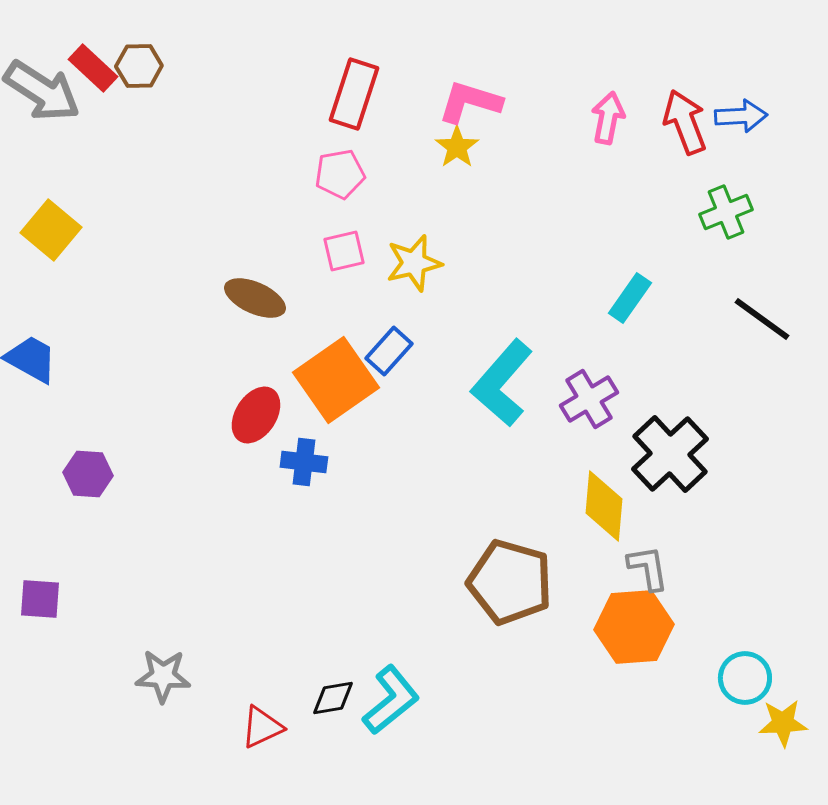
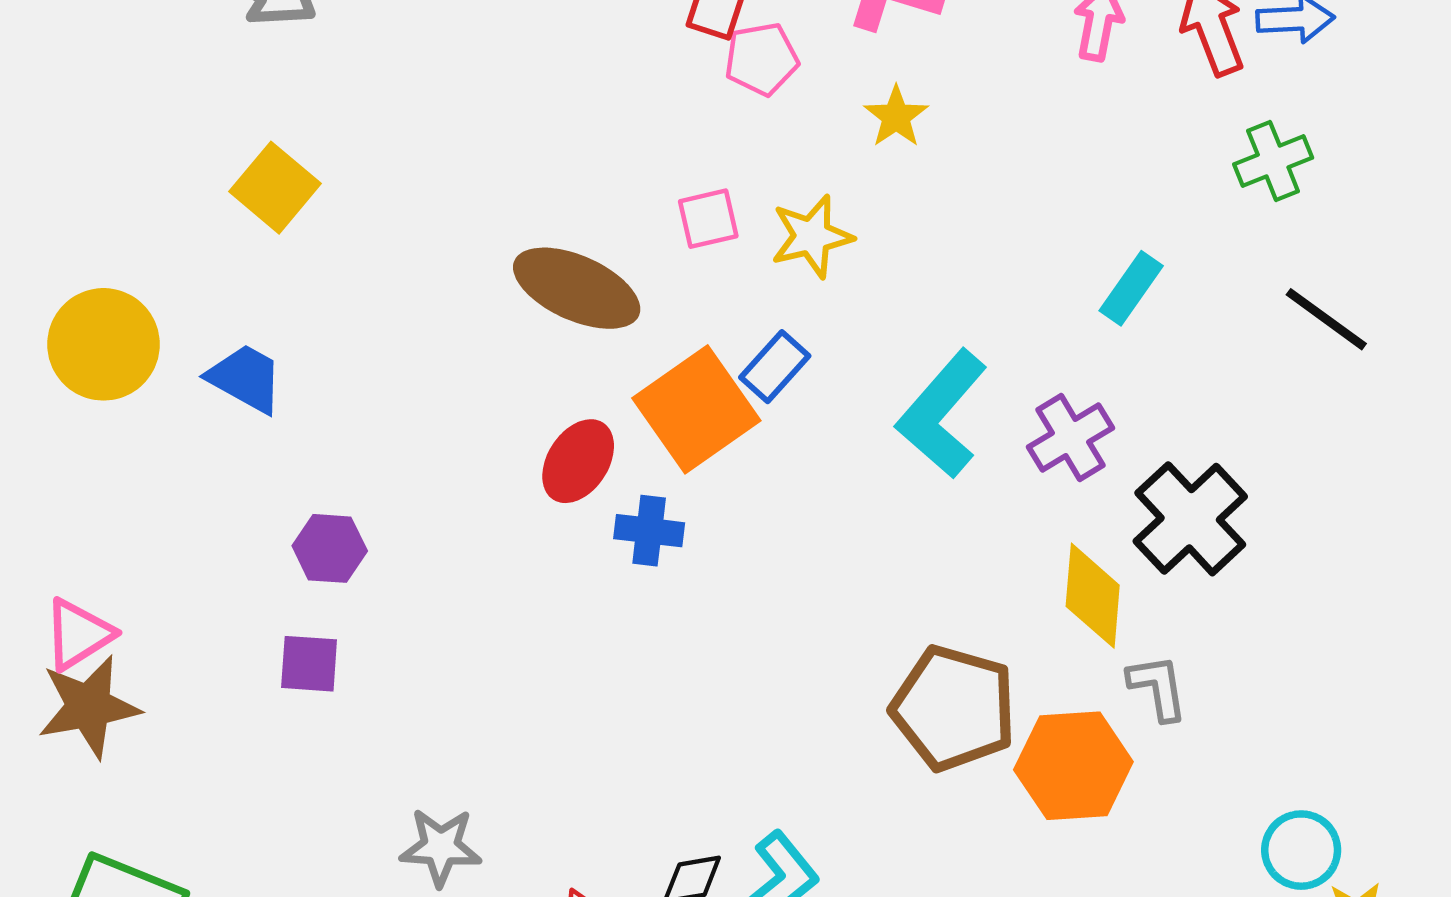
yellow star: (457, 147) -> (896, 117), moved
pink pentagon: (340, 174) -> (761, 59), moved
brown ellipse: (255, 298) -> (577, 288), size x1.4
purple square: (40, 599) -> (309, 664), moved
orange hexagon: (634, 627) -> (1073, 766), moved

